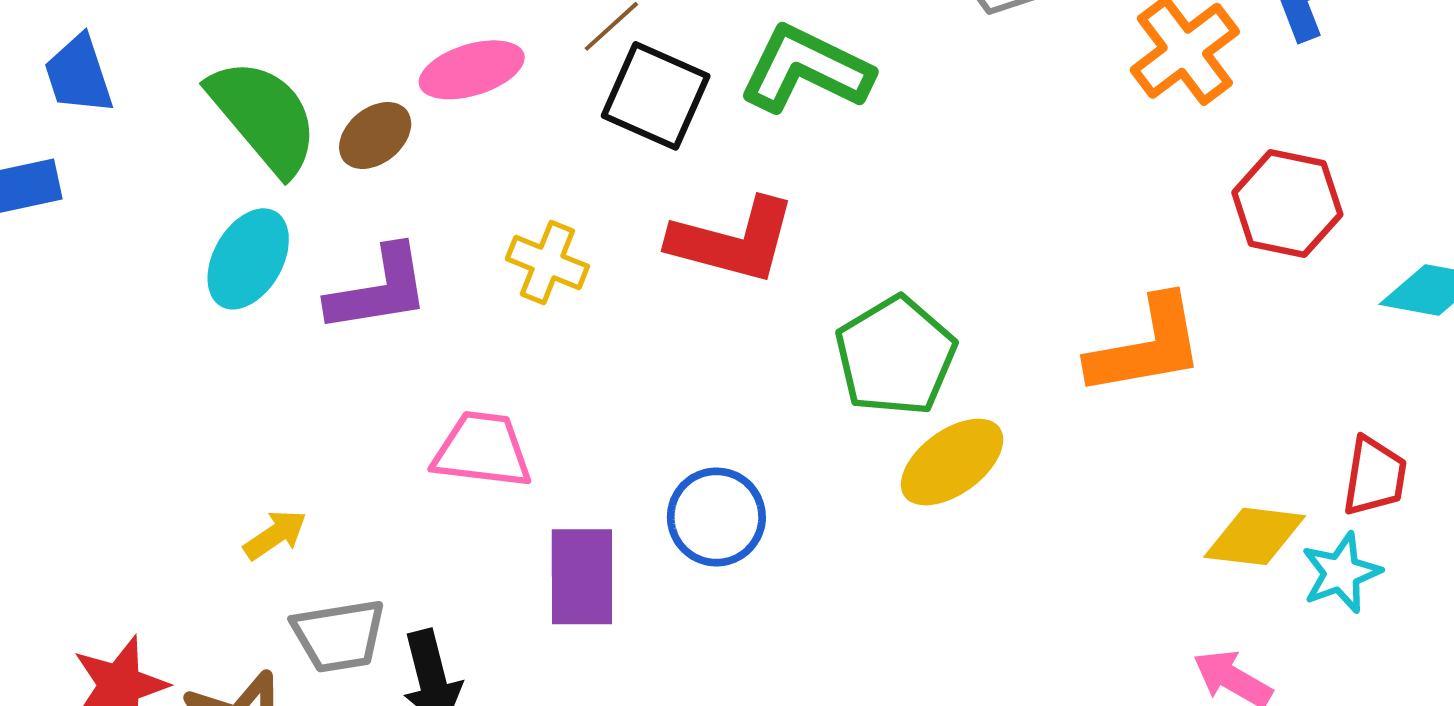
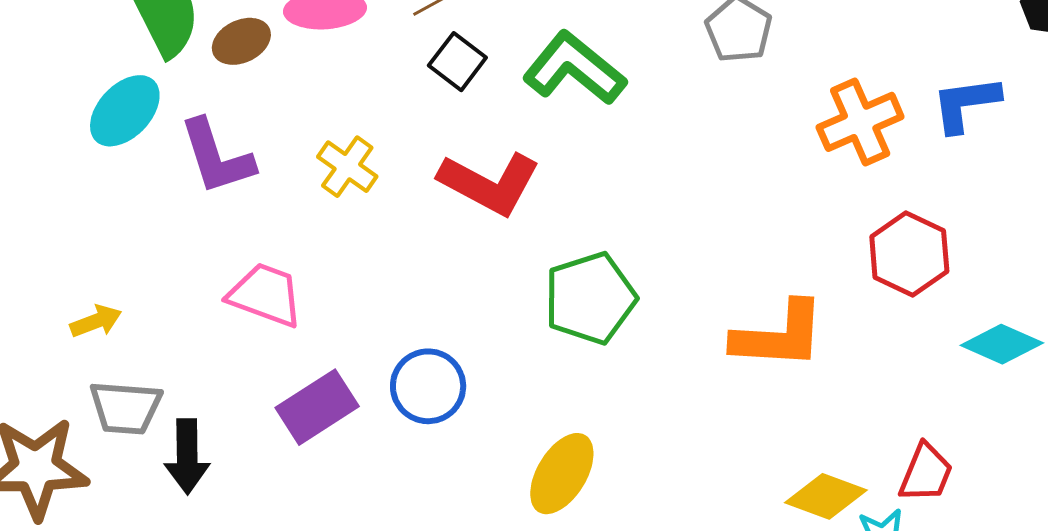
black square: (656, 96) -> (457, 62), size x0.7
purple L-shape: (379, 290) -> (217, 157), turned 68
yellow ellipse: (952, 462) -> (562, 474), moved, turned -36
purple rectangle: (582, 577) -> (317, 407), turned 44

